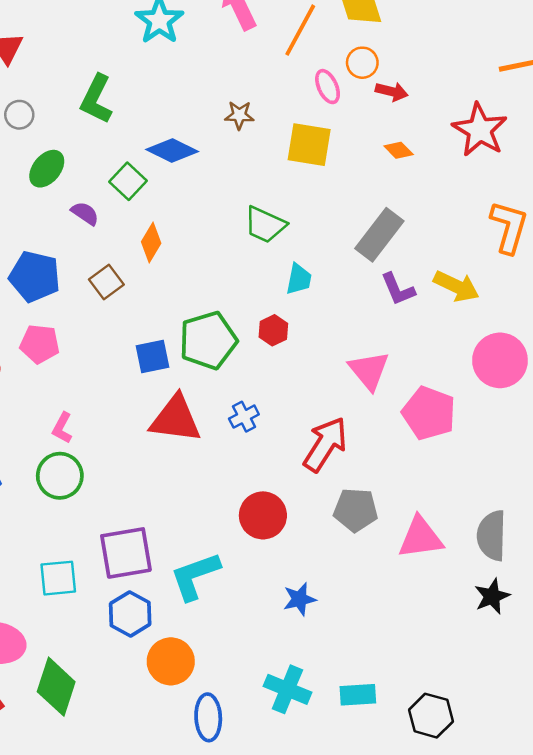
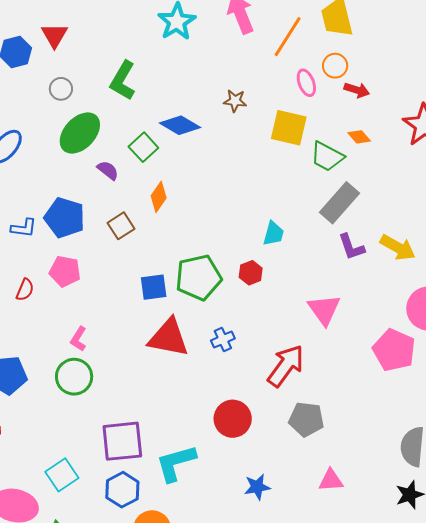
green ellipse: (47, 169) -> (80, 133), size x1.4
green trapezoid: (265, 225) -> (327, 156), moved
pink pentagon: (429, 413) -> (394, 350), moved
pink triangle: (421, 538) -> (331, 480), moved, size x0.7
cyan square: (58, 578) -> (62, 475), moved, turned -32

